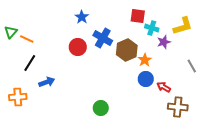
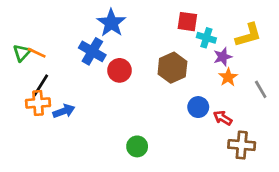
blue star: (82, 17) -> (111, 23), size x1.5
green triangle: (11, 32) -> (22, 53), moved
blue cross: (103, 38) -> (92, 51), moved
red circle: (78, 47) -> (119, 70), moved
orange star: (145, 60) -> (228, 77), moved
orange cross: (18, 97) -> (38, 103), moved

